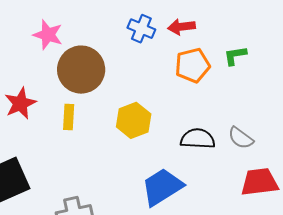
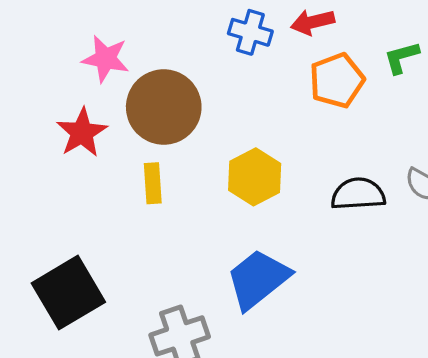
red star: (20, 103) -> (82, 133), moved
blue trapezoid: (162, 187) -> (258, 279), moved

